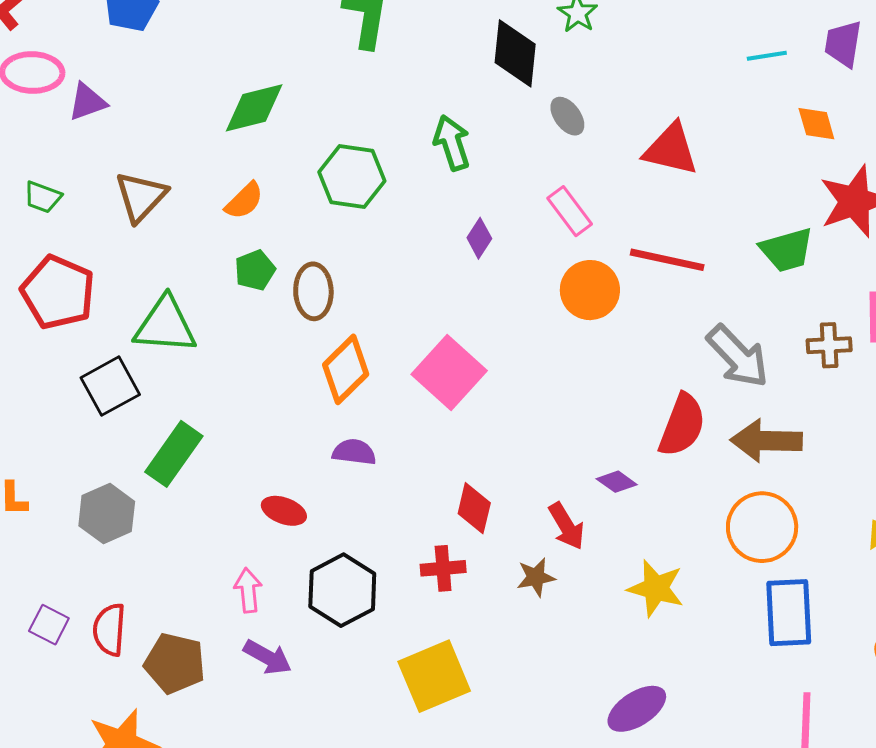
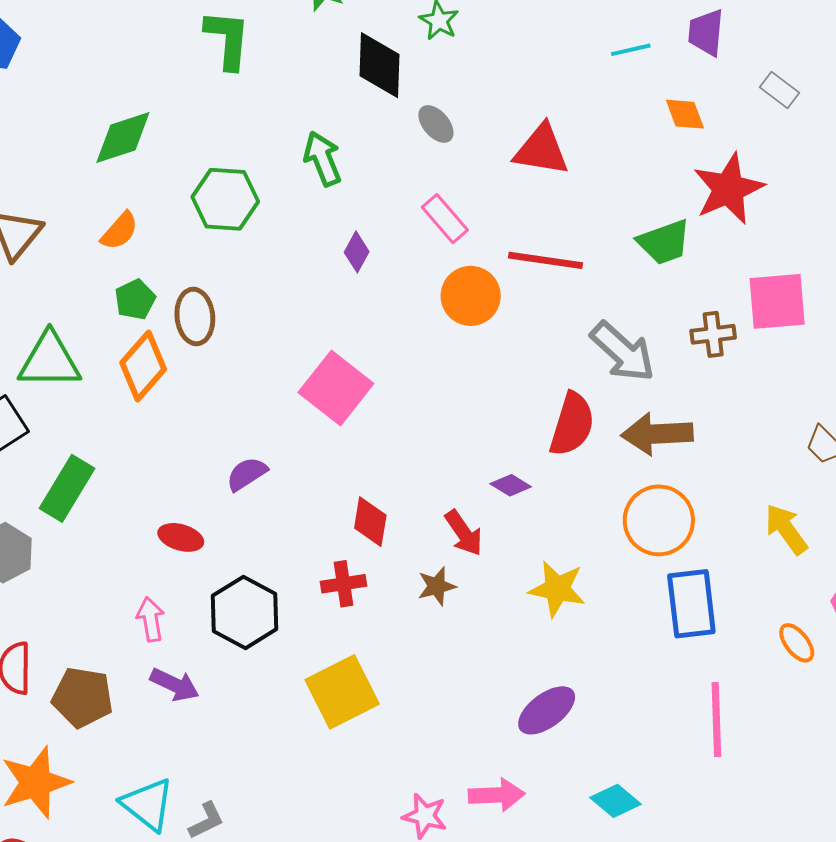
orange diamond: (346, 369) -> (143, 366), moved
purple semicircle: (354, 452) -> (247, 474), turned -36

